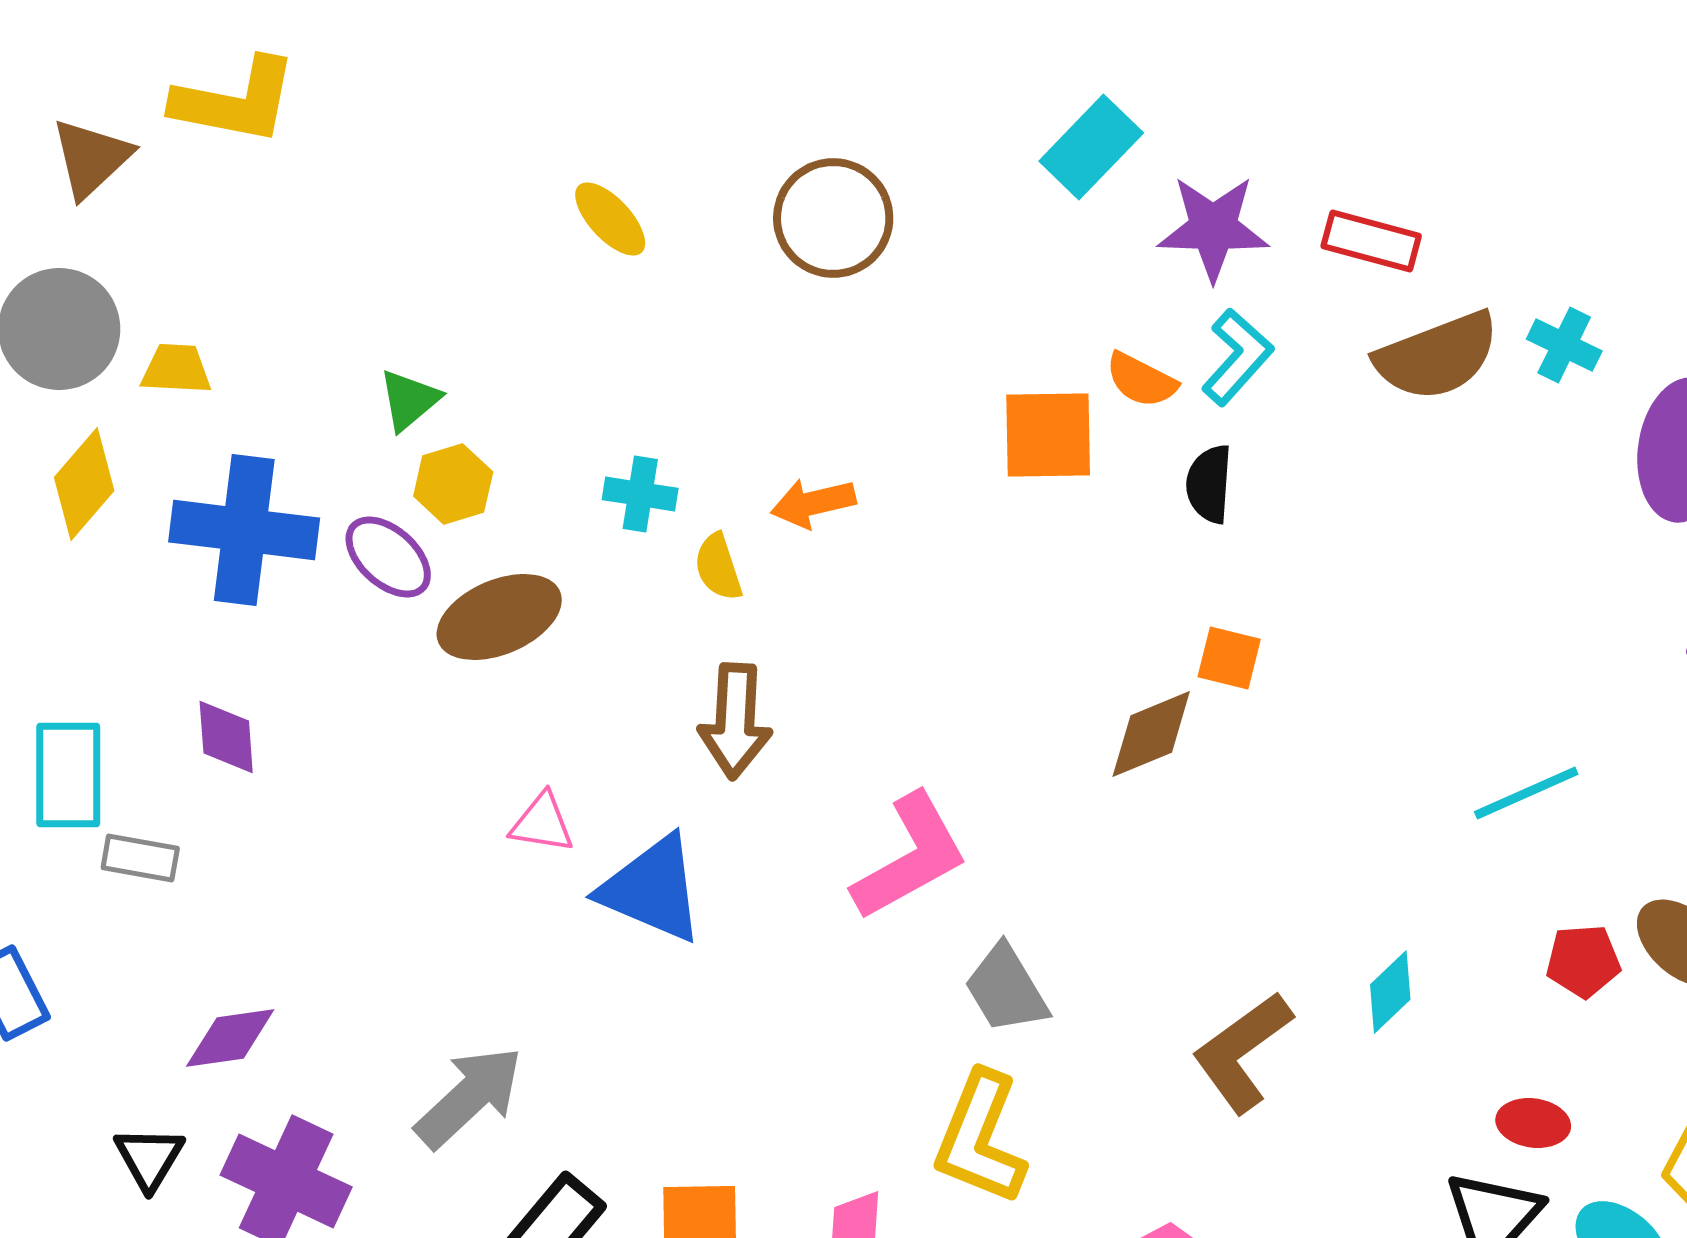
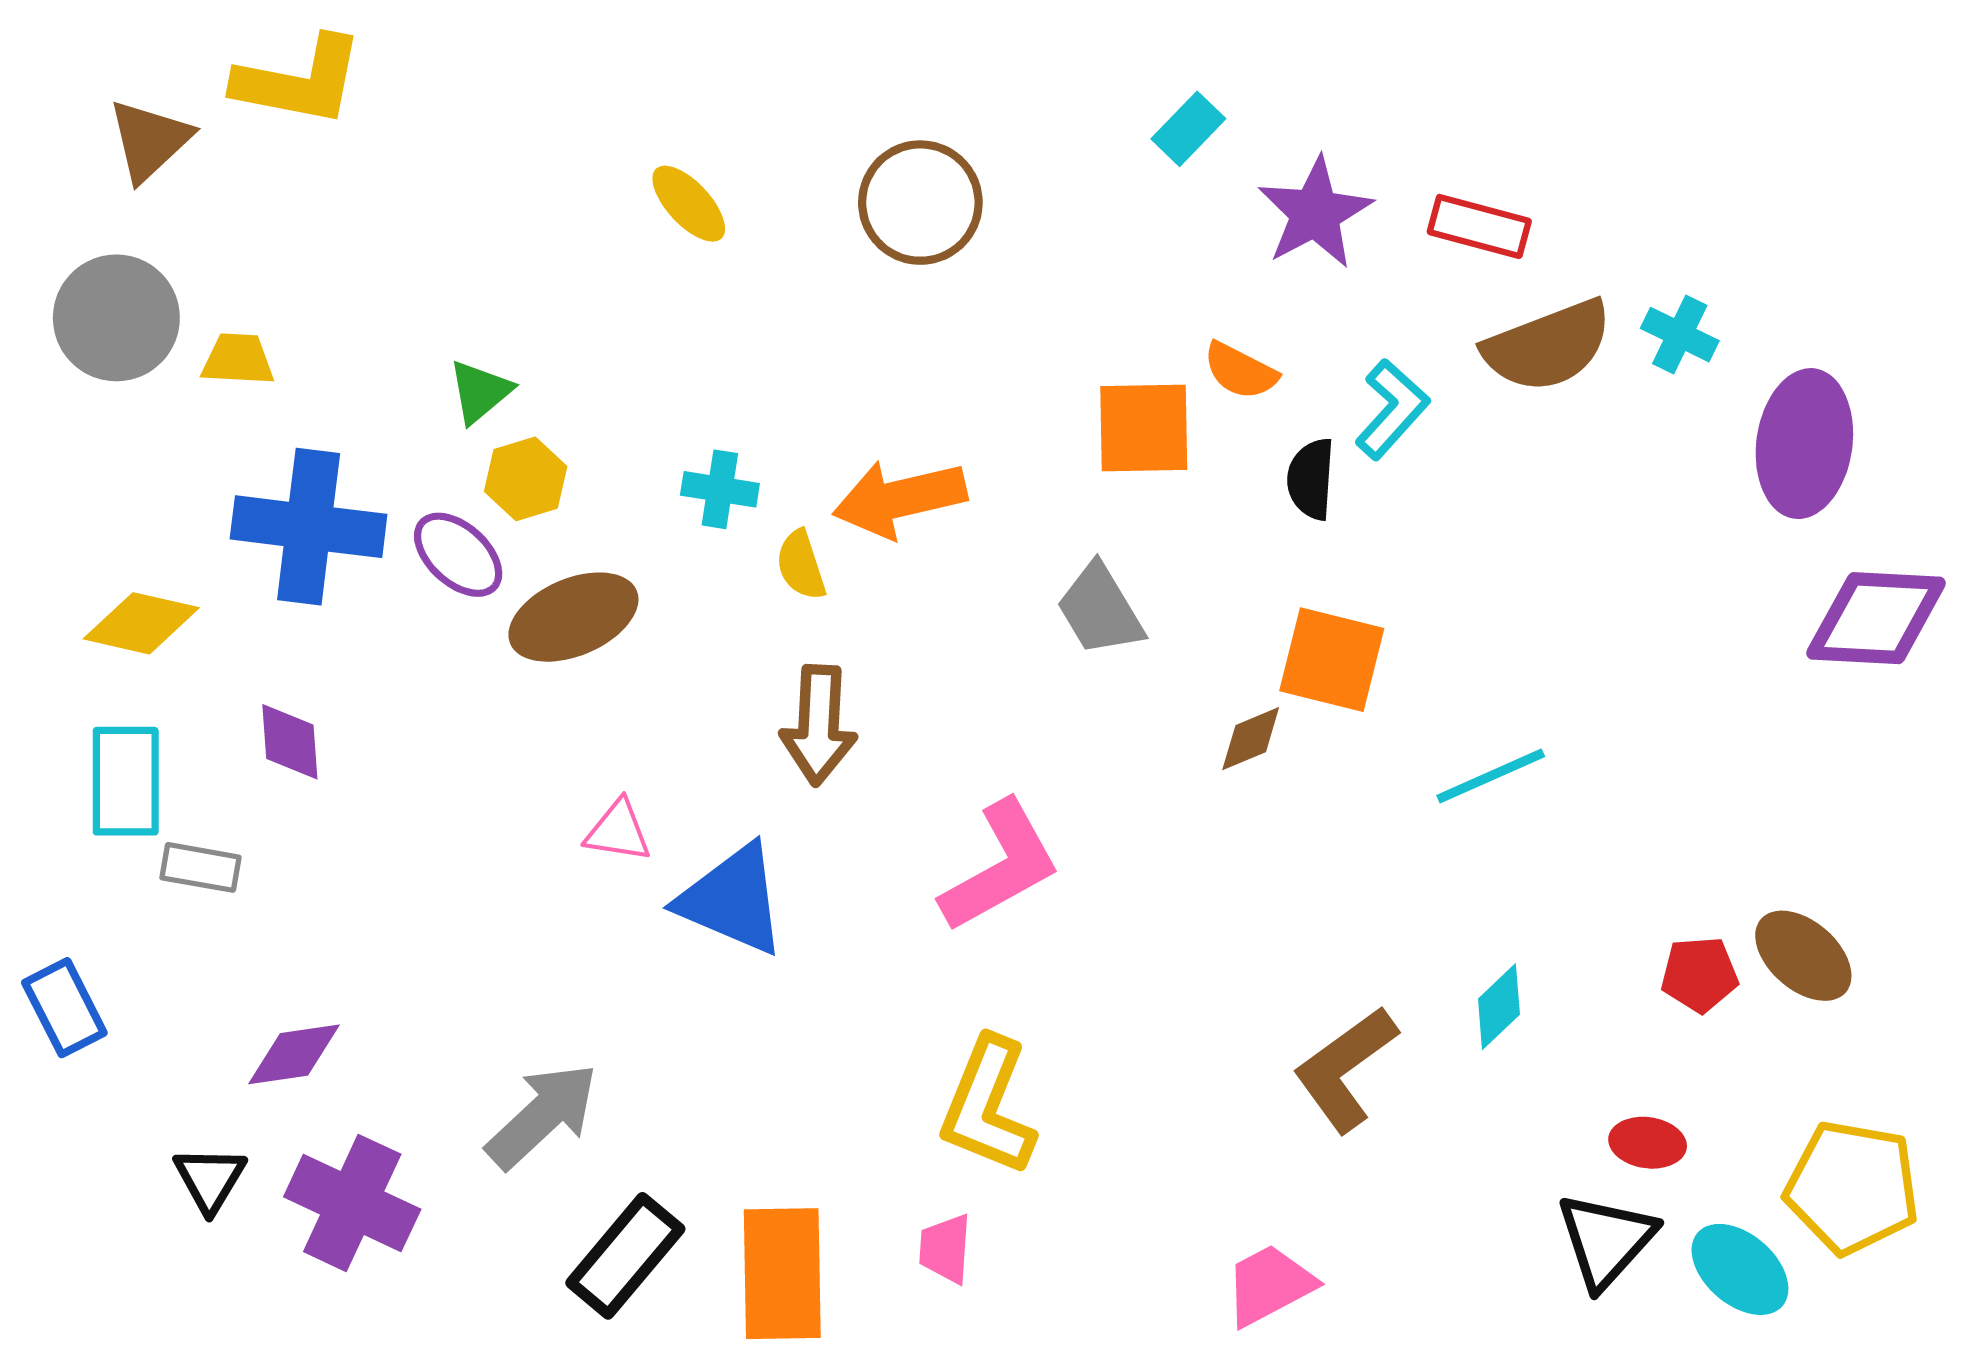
cyan rectangle: (1091, 147) -> (1188, 129), size x0.7
purple star: (1213, 228) -> (1315, 213), turned -30
cyan L-shape: (1237, 357) -> (1392, 409), moved
yellow diamond: (84, 484) -> (141, 623), moved, turned 62
orange arrow: (813, 503) -> (900, 499), size x1.5
orange square: (1229, 658) -> (1332, 660), size x1.6
brown diamond: (1151, 734) -> (1251, 739), size x0.7
cyan line: (1526, 793) -> (1491, 776), moved
gray trapezoid: (1006, 989) -> (1100, 610), moved
yellow L-shape: (980, 1138) -> (988, 1106), moved

